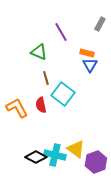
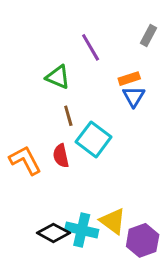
orange rectangle: (87, 53) -> (129, 79), turned -32

